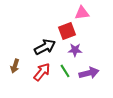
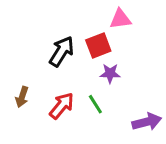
black arrow: (45, 47) -> (62, 51), moved, turned -30
purple arrow: (89, 73) -> (147, 122), moved

